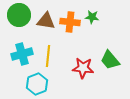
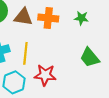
green star: (92, 17) -> (81, 18), moved
red star: (83, 68) -> (45, 75), moved

